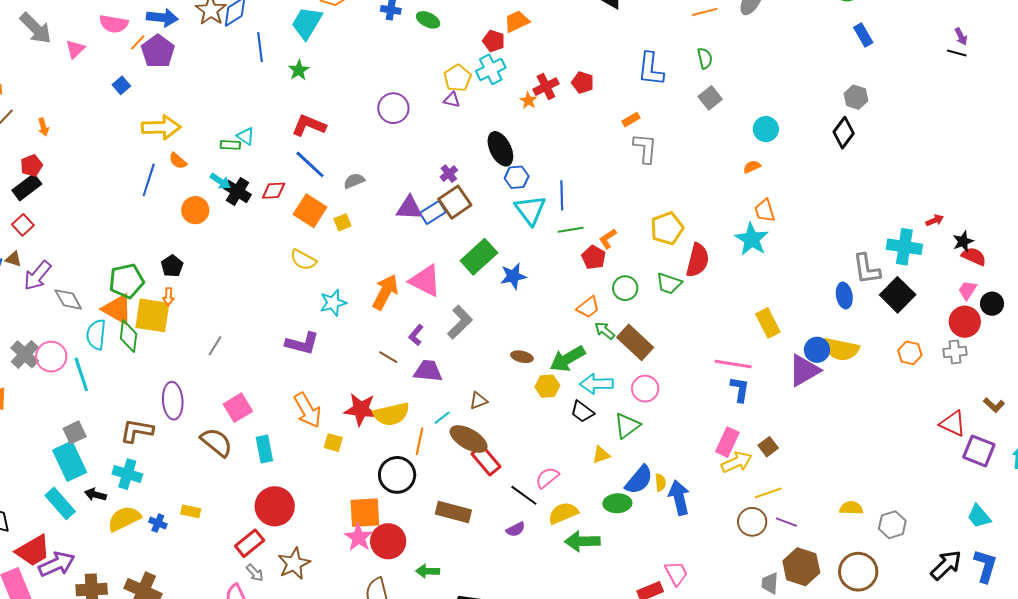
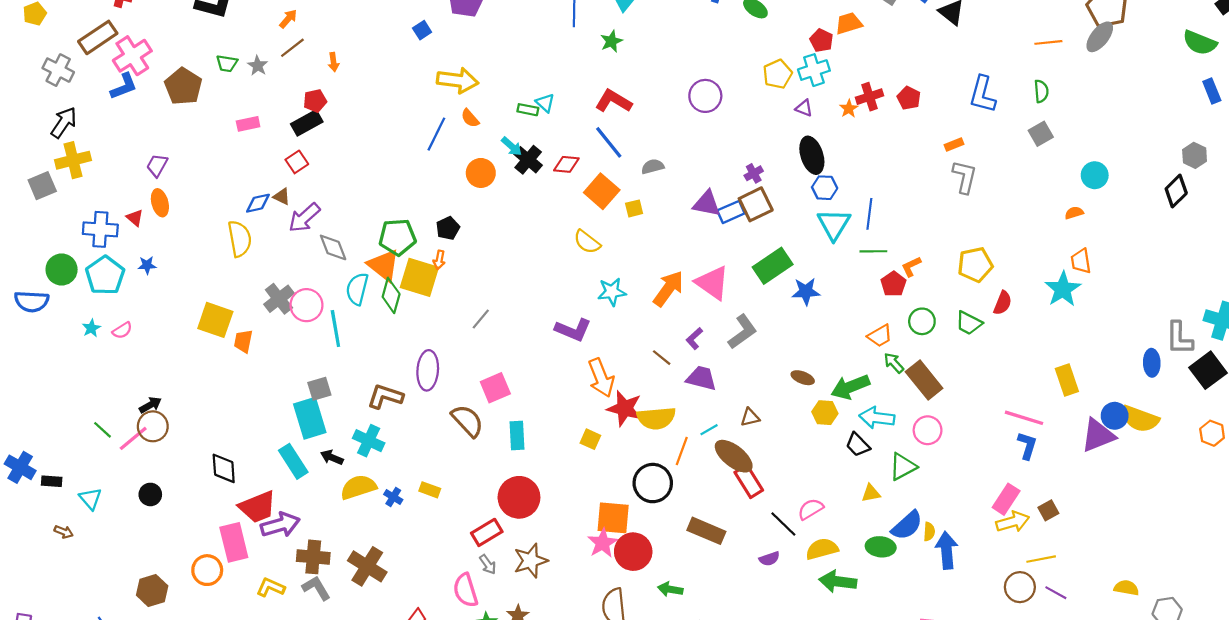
purple triangle: (452, 100) -> (804, 108), moved
red semicircle: (698, 260) -> (1003, 303), size x0.7
orange arrow: (308, 410) -> (601, 378), moved

